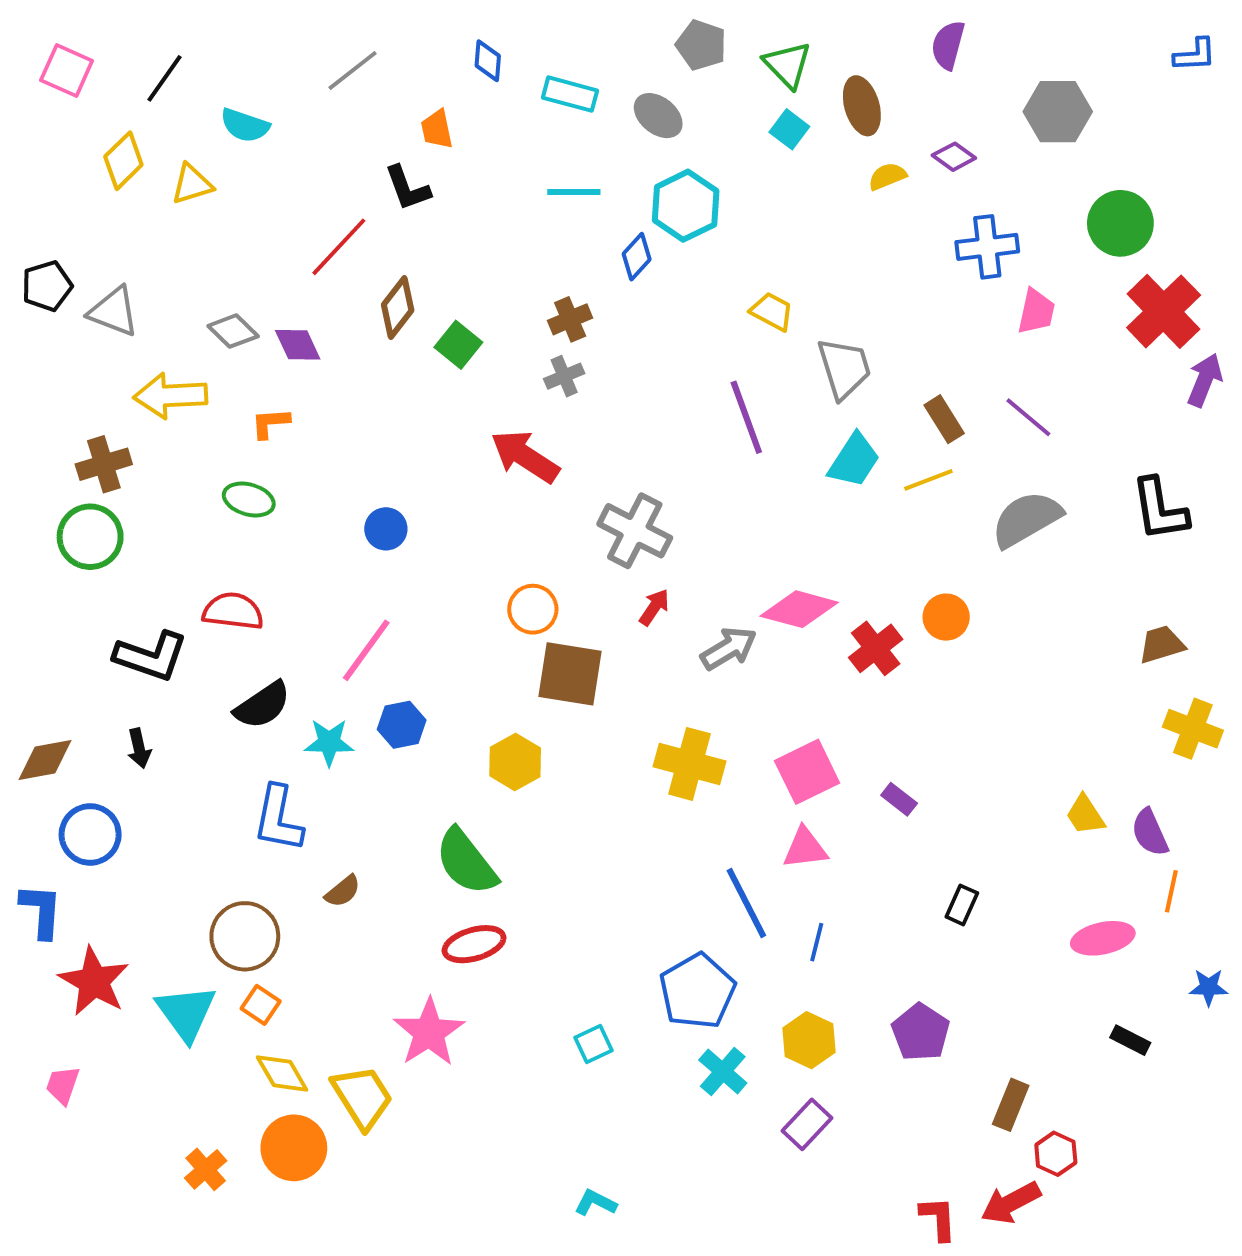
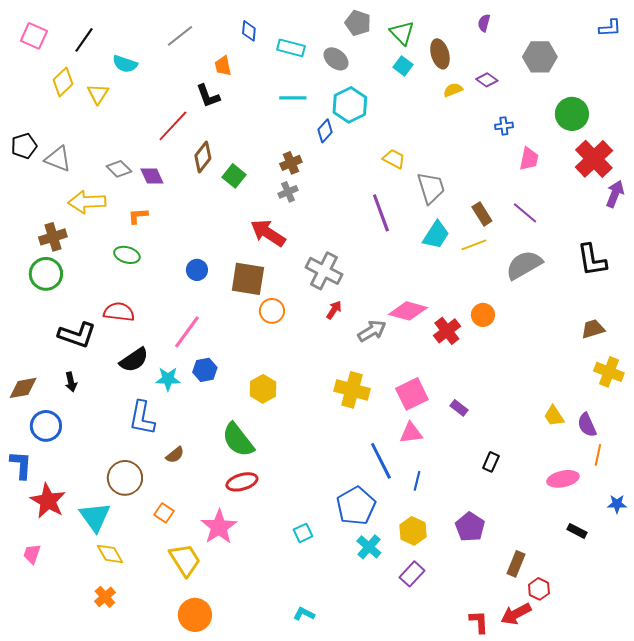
purple semicircle: (948, 45) -> (484, 23), size x0.7
yellow triangle: (192, 184) -> (98, 94), turned -40
blue cross: (987, 247) -> (504, 126), size x0.6
brown square: (570, 674) -> (248, 279), moved
orange square: (261, 1005) -> (164, 513), moved
yellow diamond: (282, 1073) -> (110, 554), moved
orange circle: (294, 1148) -> (195, 615), moved

